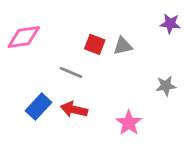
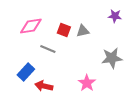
pink diamond: (24, 37) -> (31, 26), moved
gray star: (166, 86) -> (112, 58), size x1.5
red arrow: (74, 110) -> (44, 86), moved

